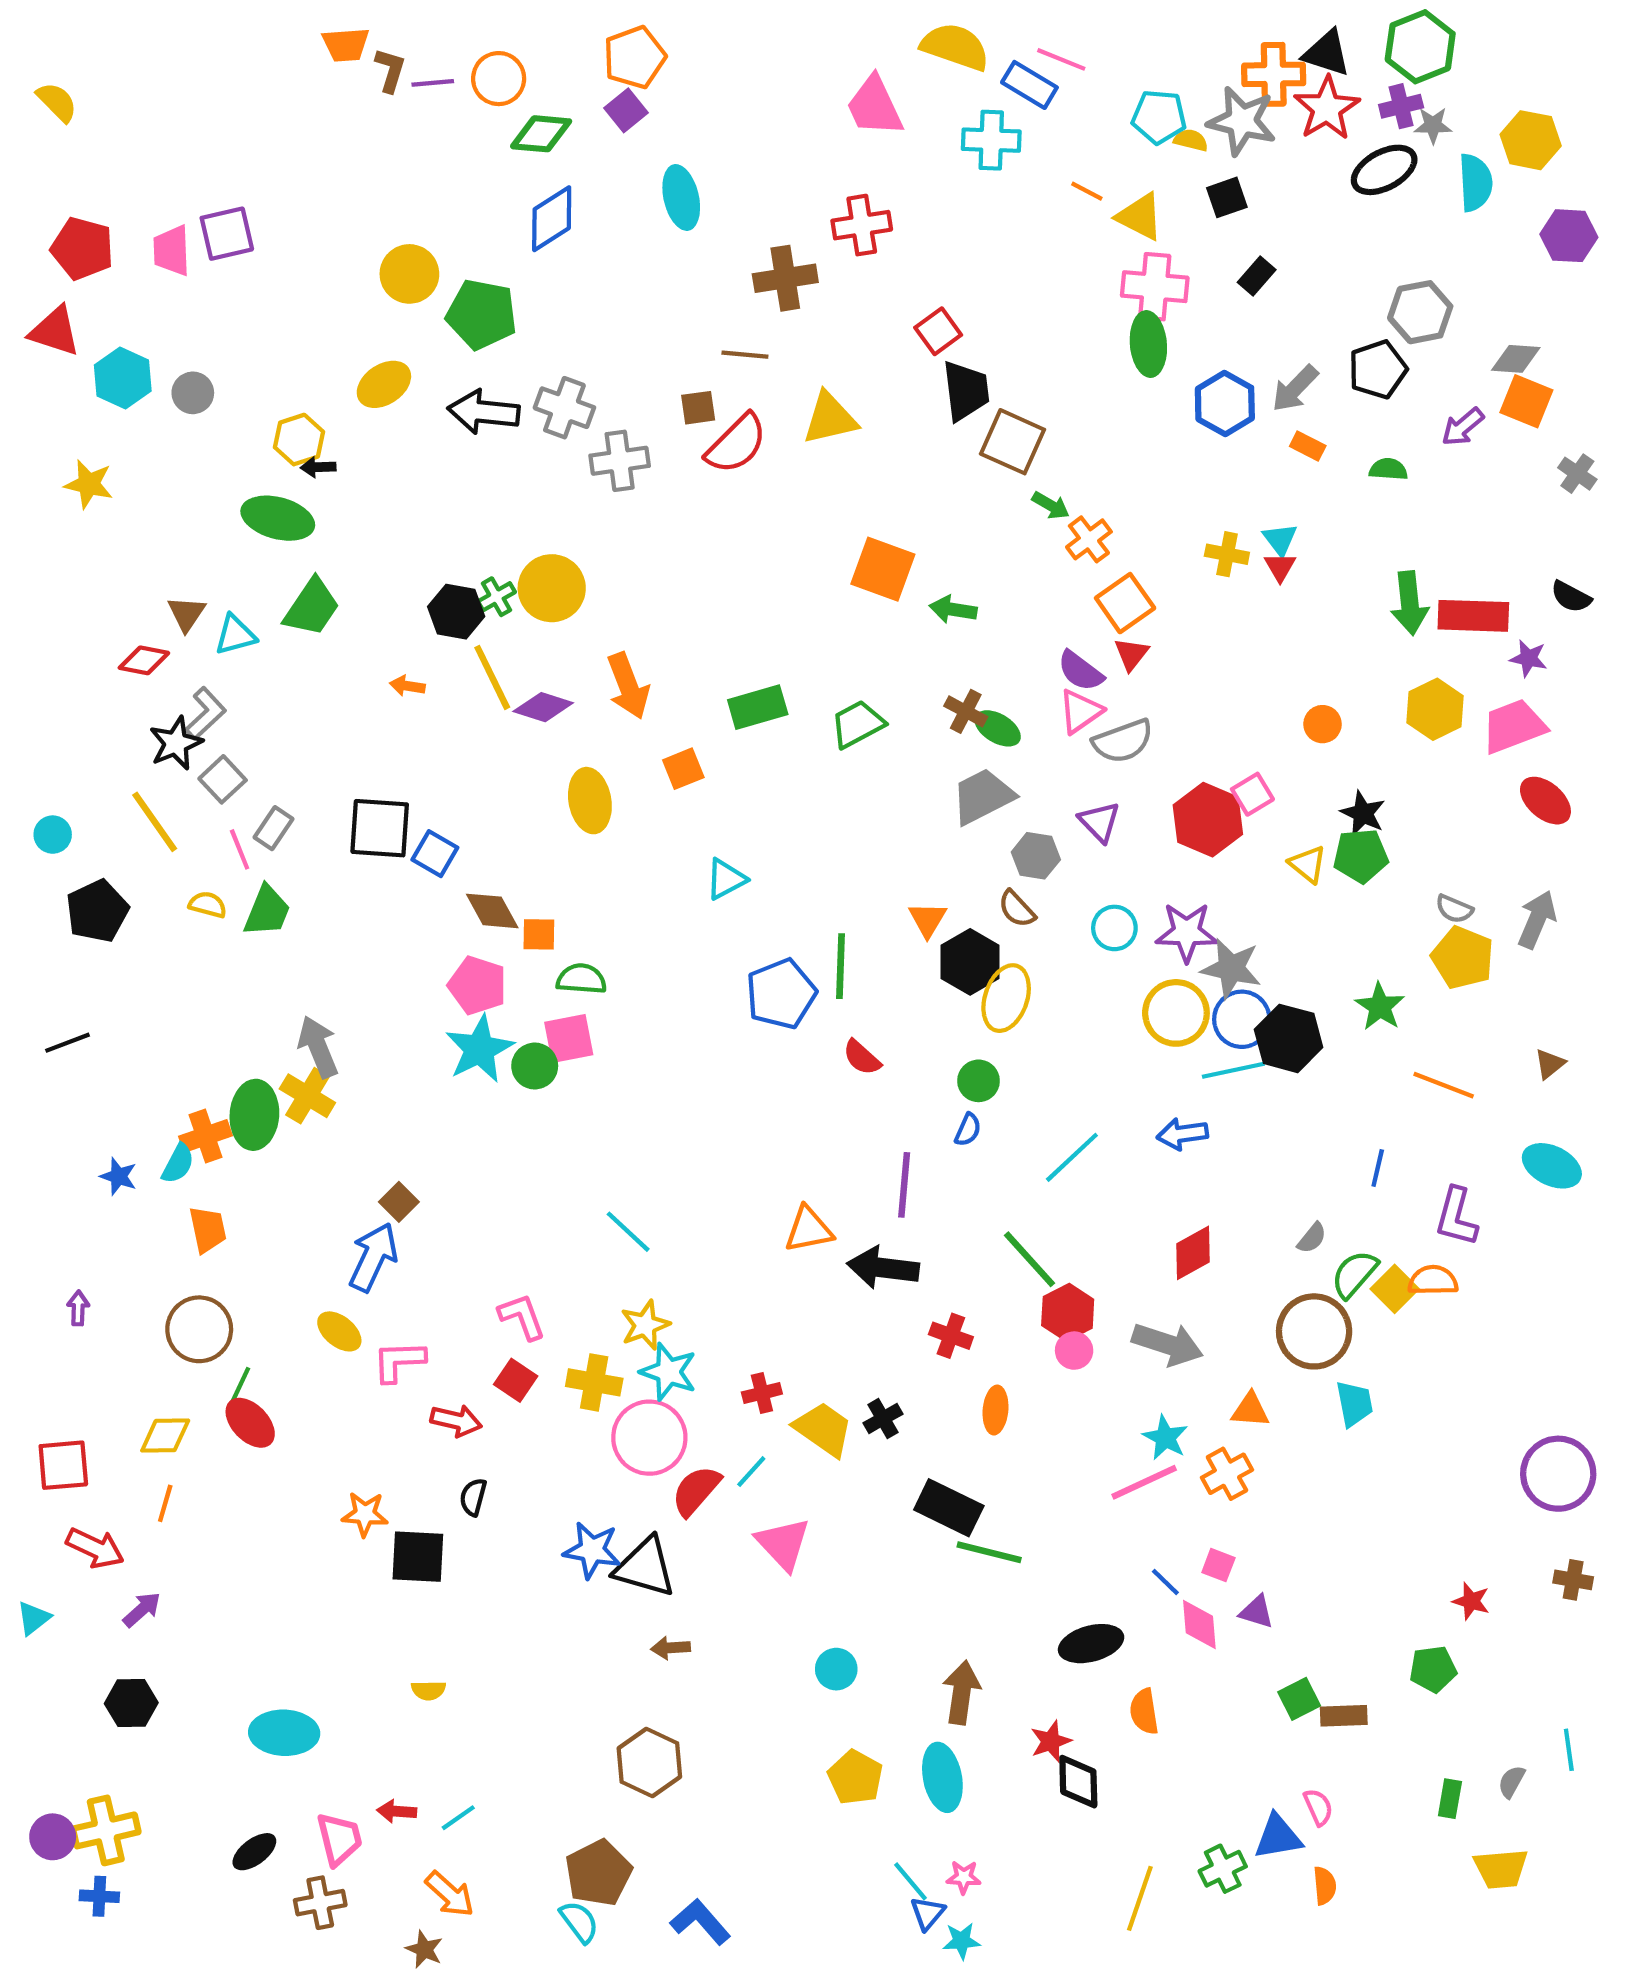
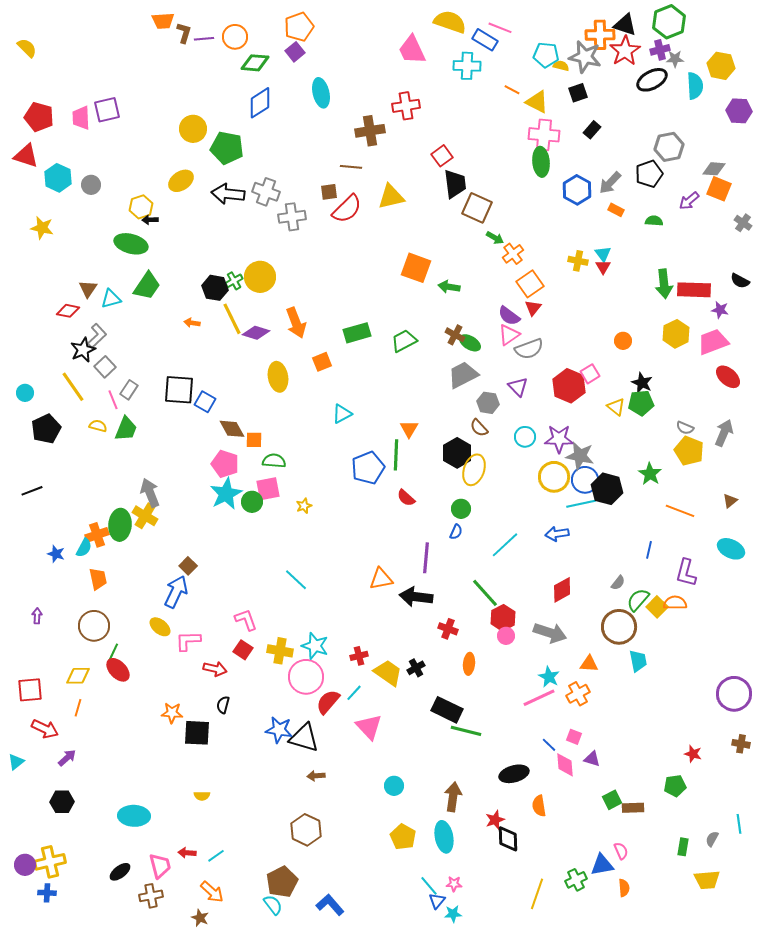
orange triangle: (928, 919) -> (409, 429), moved
yellow star: (645, 1325) -> (304, 506), moved, size x0.7

